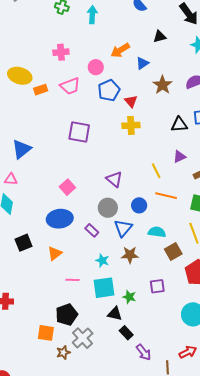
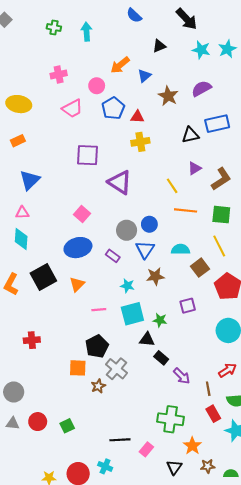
orange rectangle: (41, 90) -> (18, 141), moved
red triangle: (131, 101) -> (137, 117), turned -40
purple triangle: (114, 179) -> (120, 182), moved, size x1.4
blue circle: (139, 205) -> (149, 224), moved
black square: (24, 243) -> (43, 277), size x1.4

